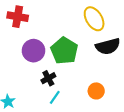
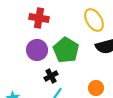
red cross: (18, 17) -> (39, 18), moved

